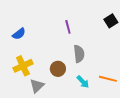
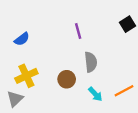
orange line: (108, 79) -> (124, 91), turned -42
gray triangle: (37, 86) -> (15, 99), moved

